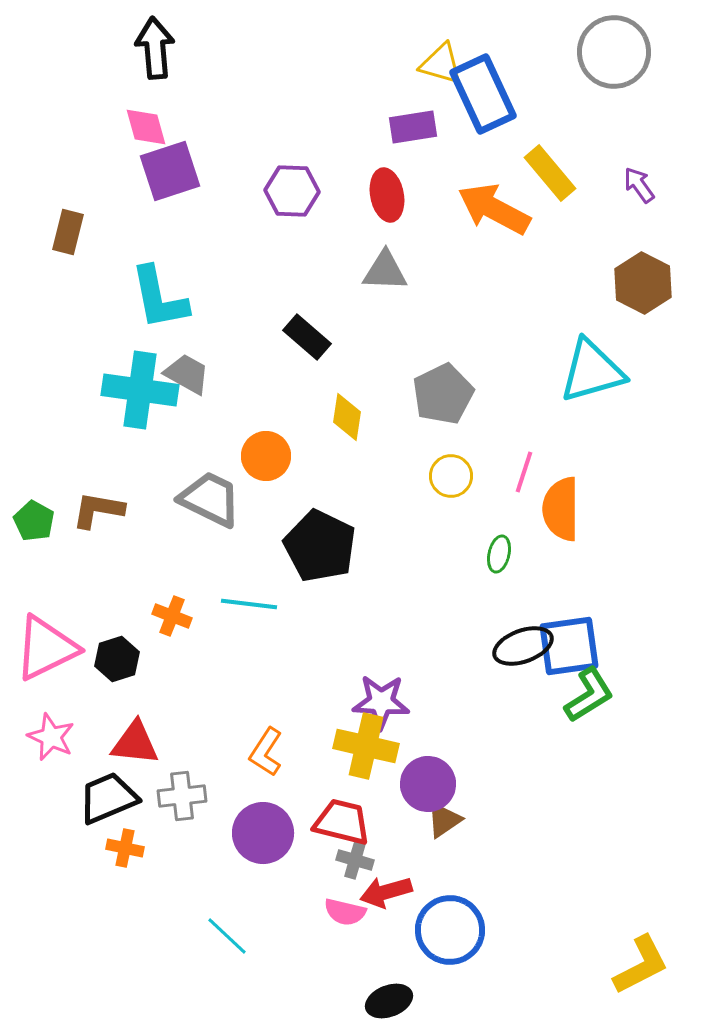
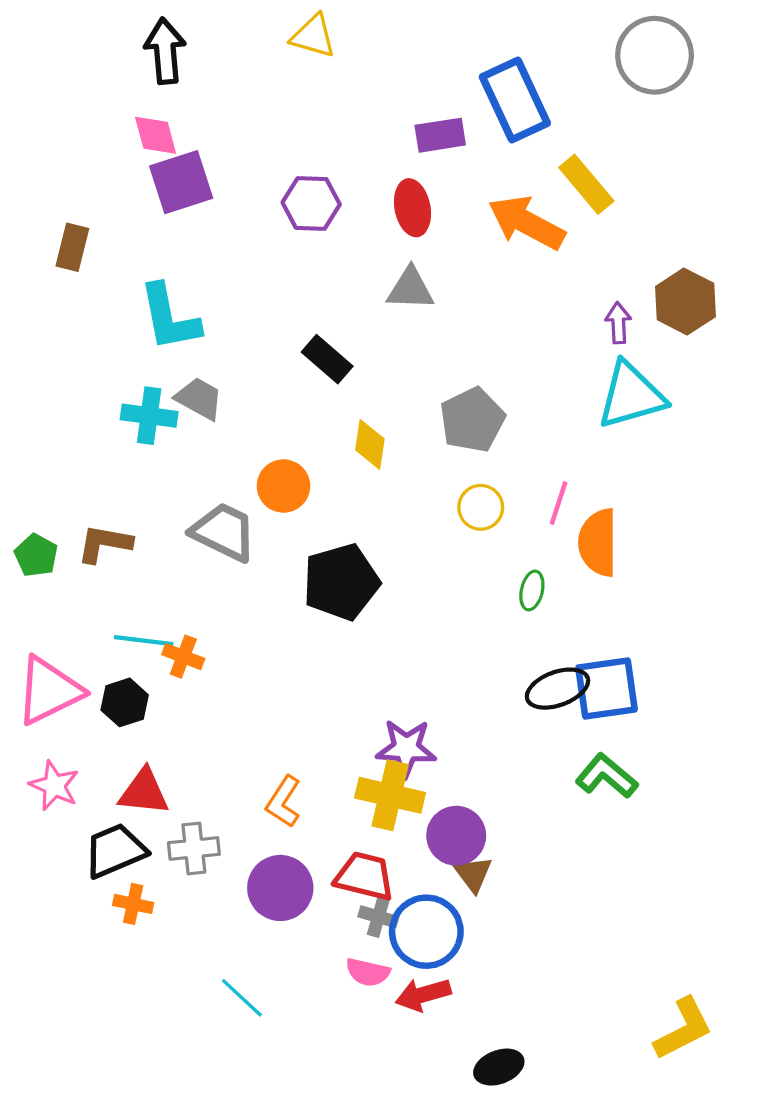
yellow triangle: (441, 64) -> (313, 36), moved
purple arrow: (639, 185) -> (618, 323), moved, turned 33
cyan cross: (140, 390) -> (149, 416), size x0.7
black pentagon: (320, 546) -> (341, 582), turned 30
cyan line: (249, 604) -> (144, 641), moved
green L-shape: (589, 695) -> (607, 776), moved, turned -108
brown triangle: (444, 820) -> (473, 874), turned -33
red arrow: (386, 892) -> (423, 995), moved
blue circle: (450, 930) -> (426, 932), moved
black ellipse: (389, 1001) -> (499, 1067), moved

